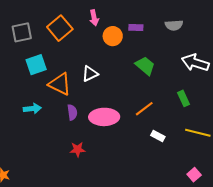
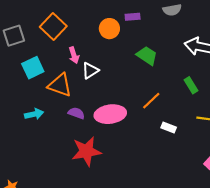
pink arrow: (94, 18) -> (74, 55), moved
purple semicircle: (72, 112) -> (76, 113), turned -56
red star: (78, 149) -> (86, 151), size x1.8

